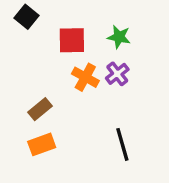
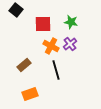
orange rectangle: (42, 144) -> (30, 94), moved
black line: (122, 144) -> (56, 70), moved

